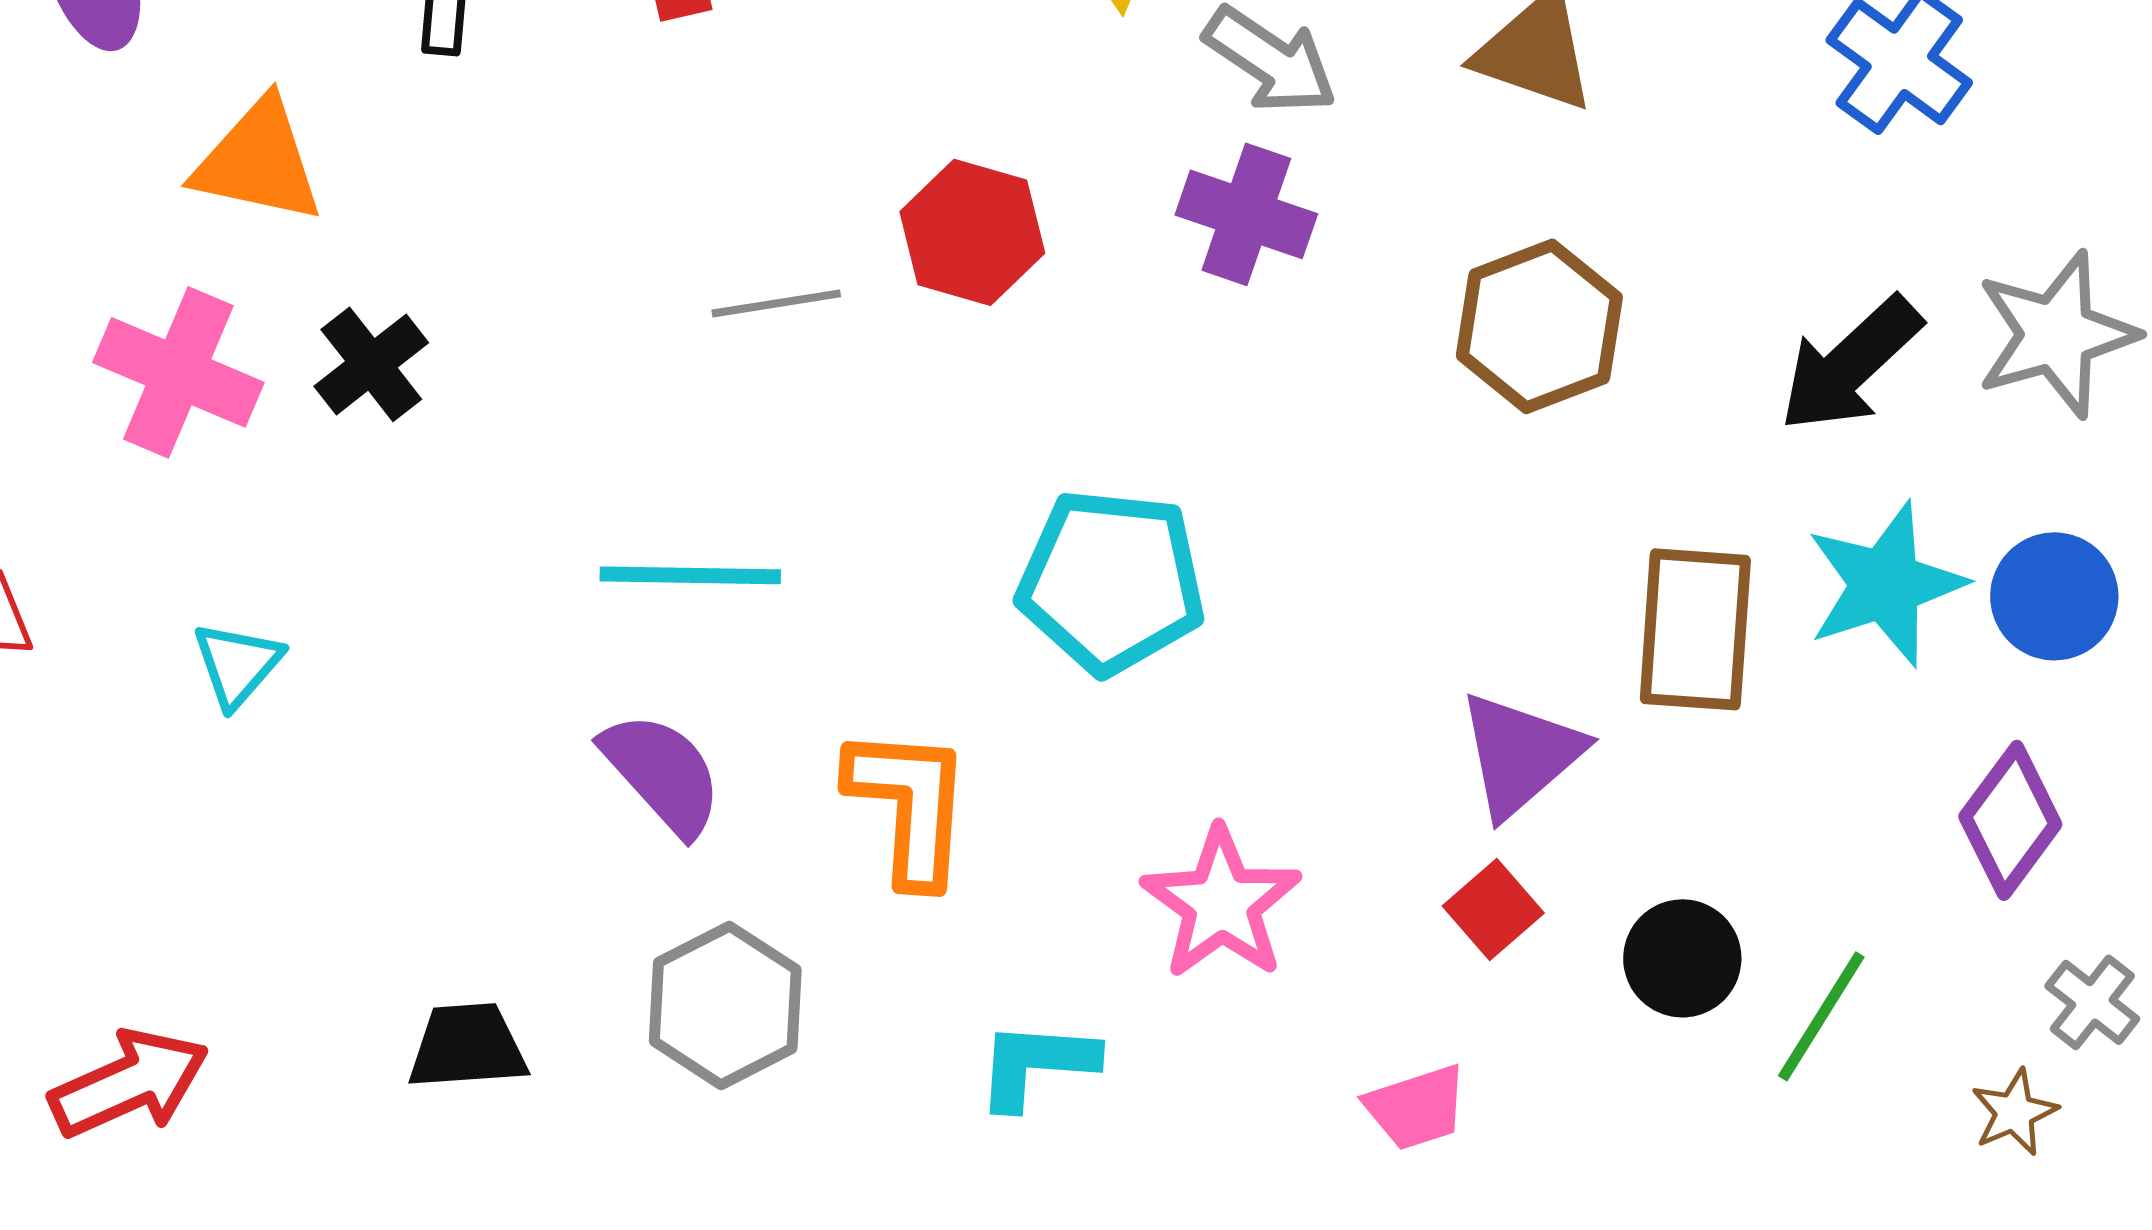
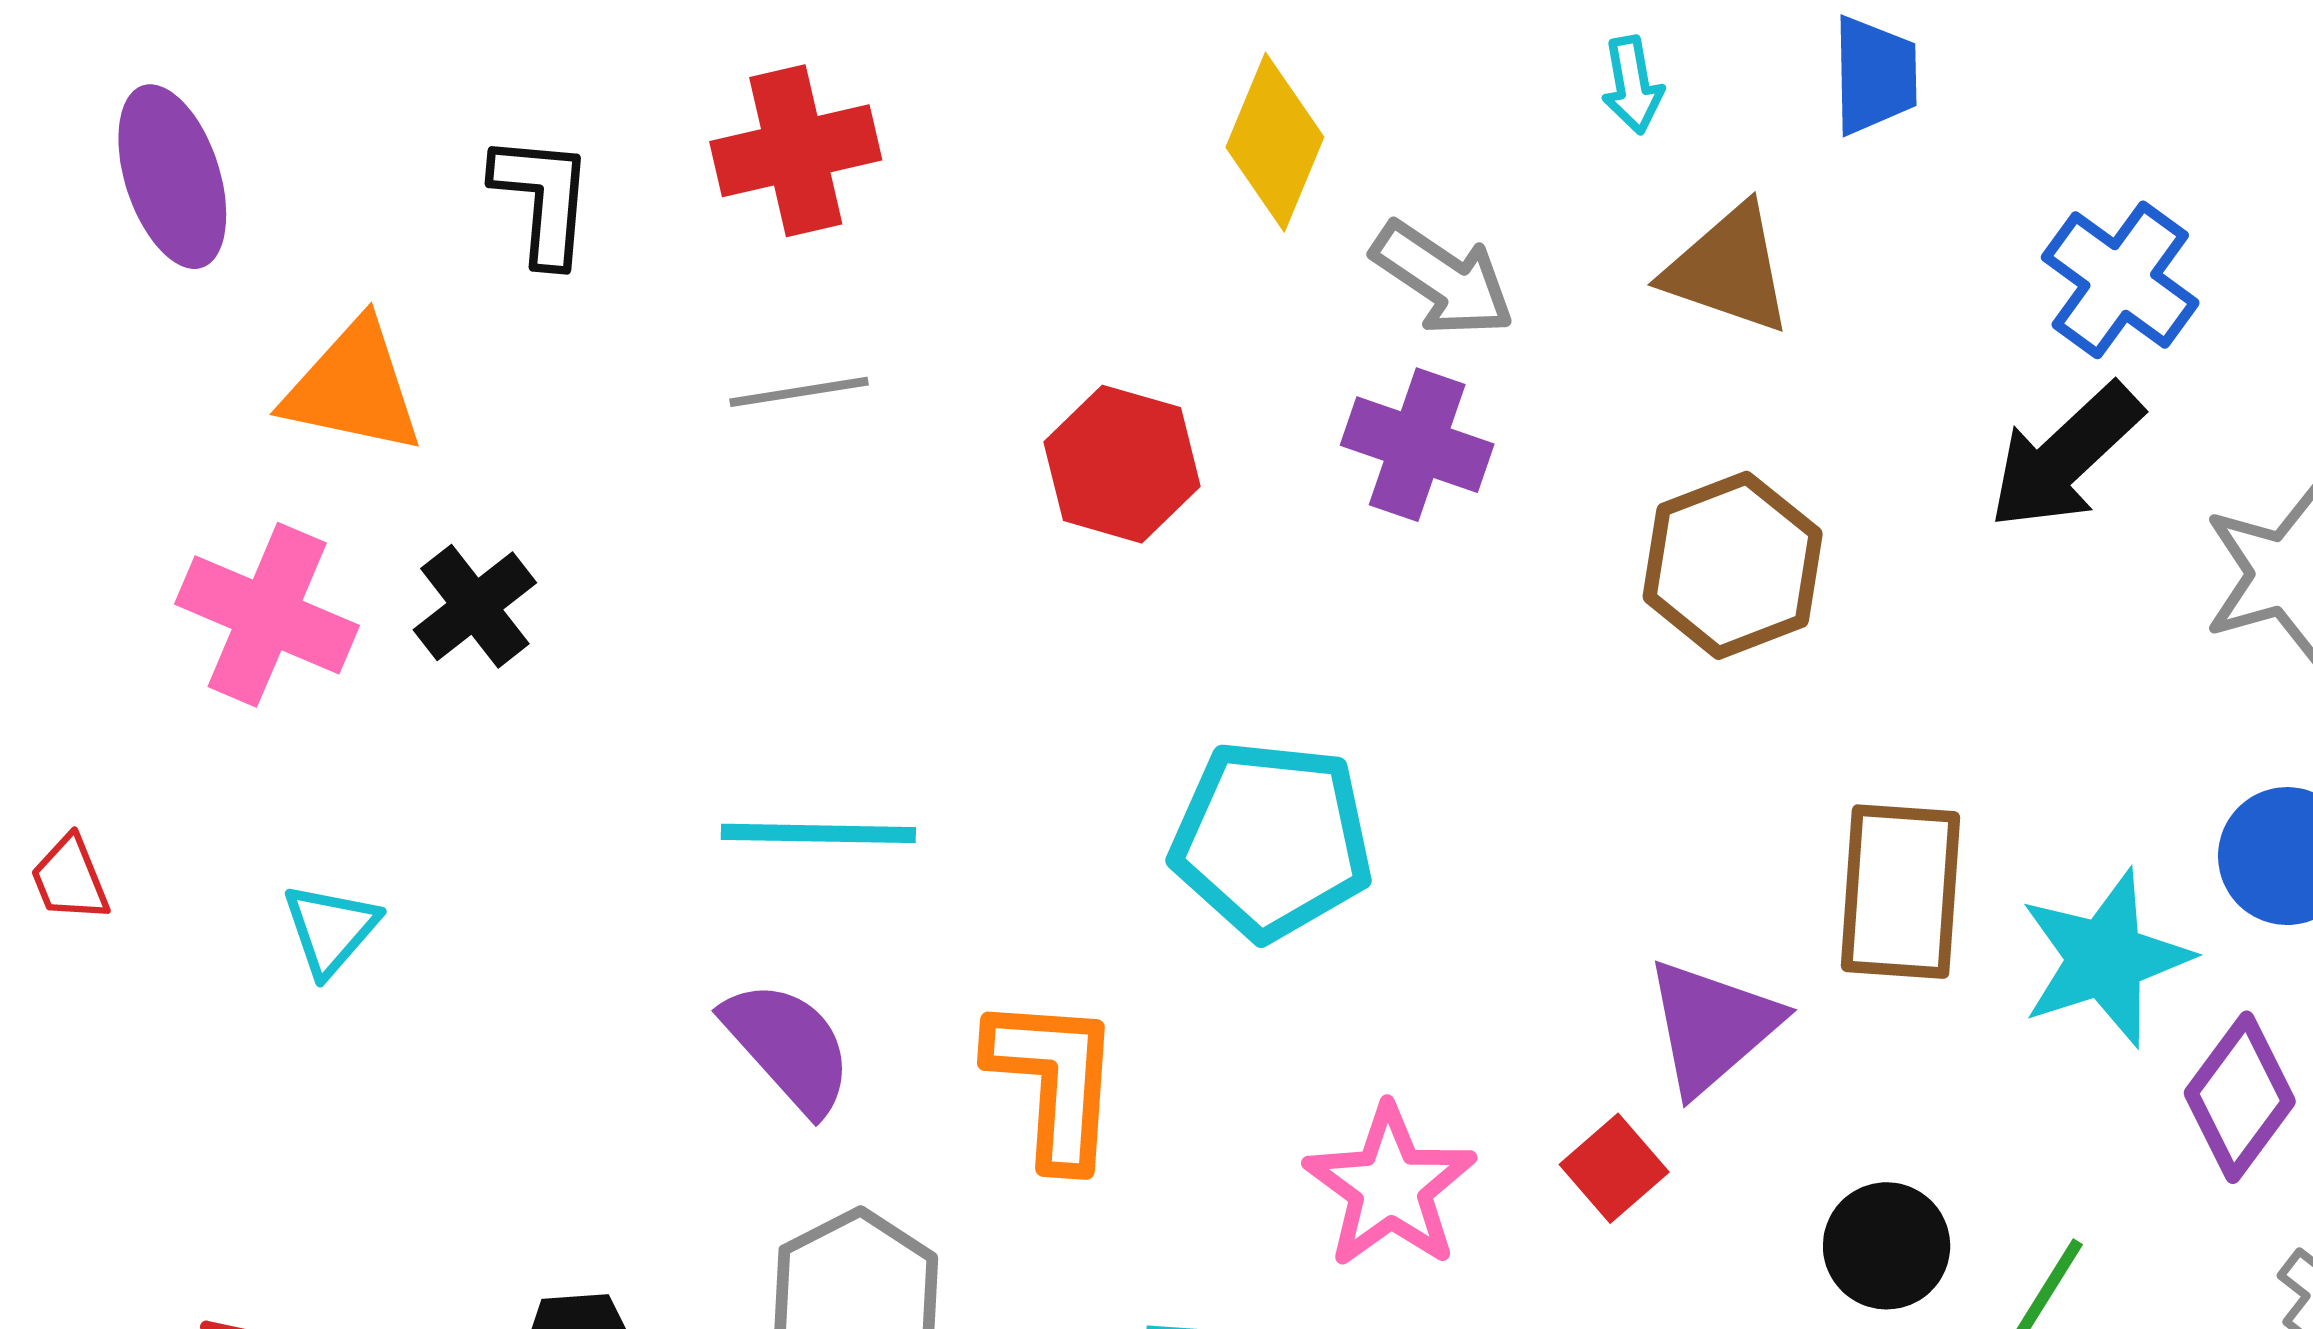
gray line: (776, 303) -> (799, 392), moved
black arrow: (1850, 364) -> (2065, 457), moved
cyan star: (1885, 584) -> (2105, 958), moved
red square: (1493, 909) -> (1614, 1168), moved

